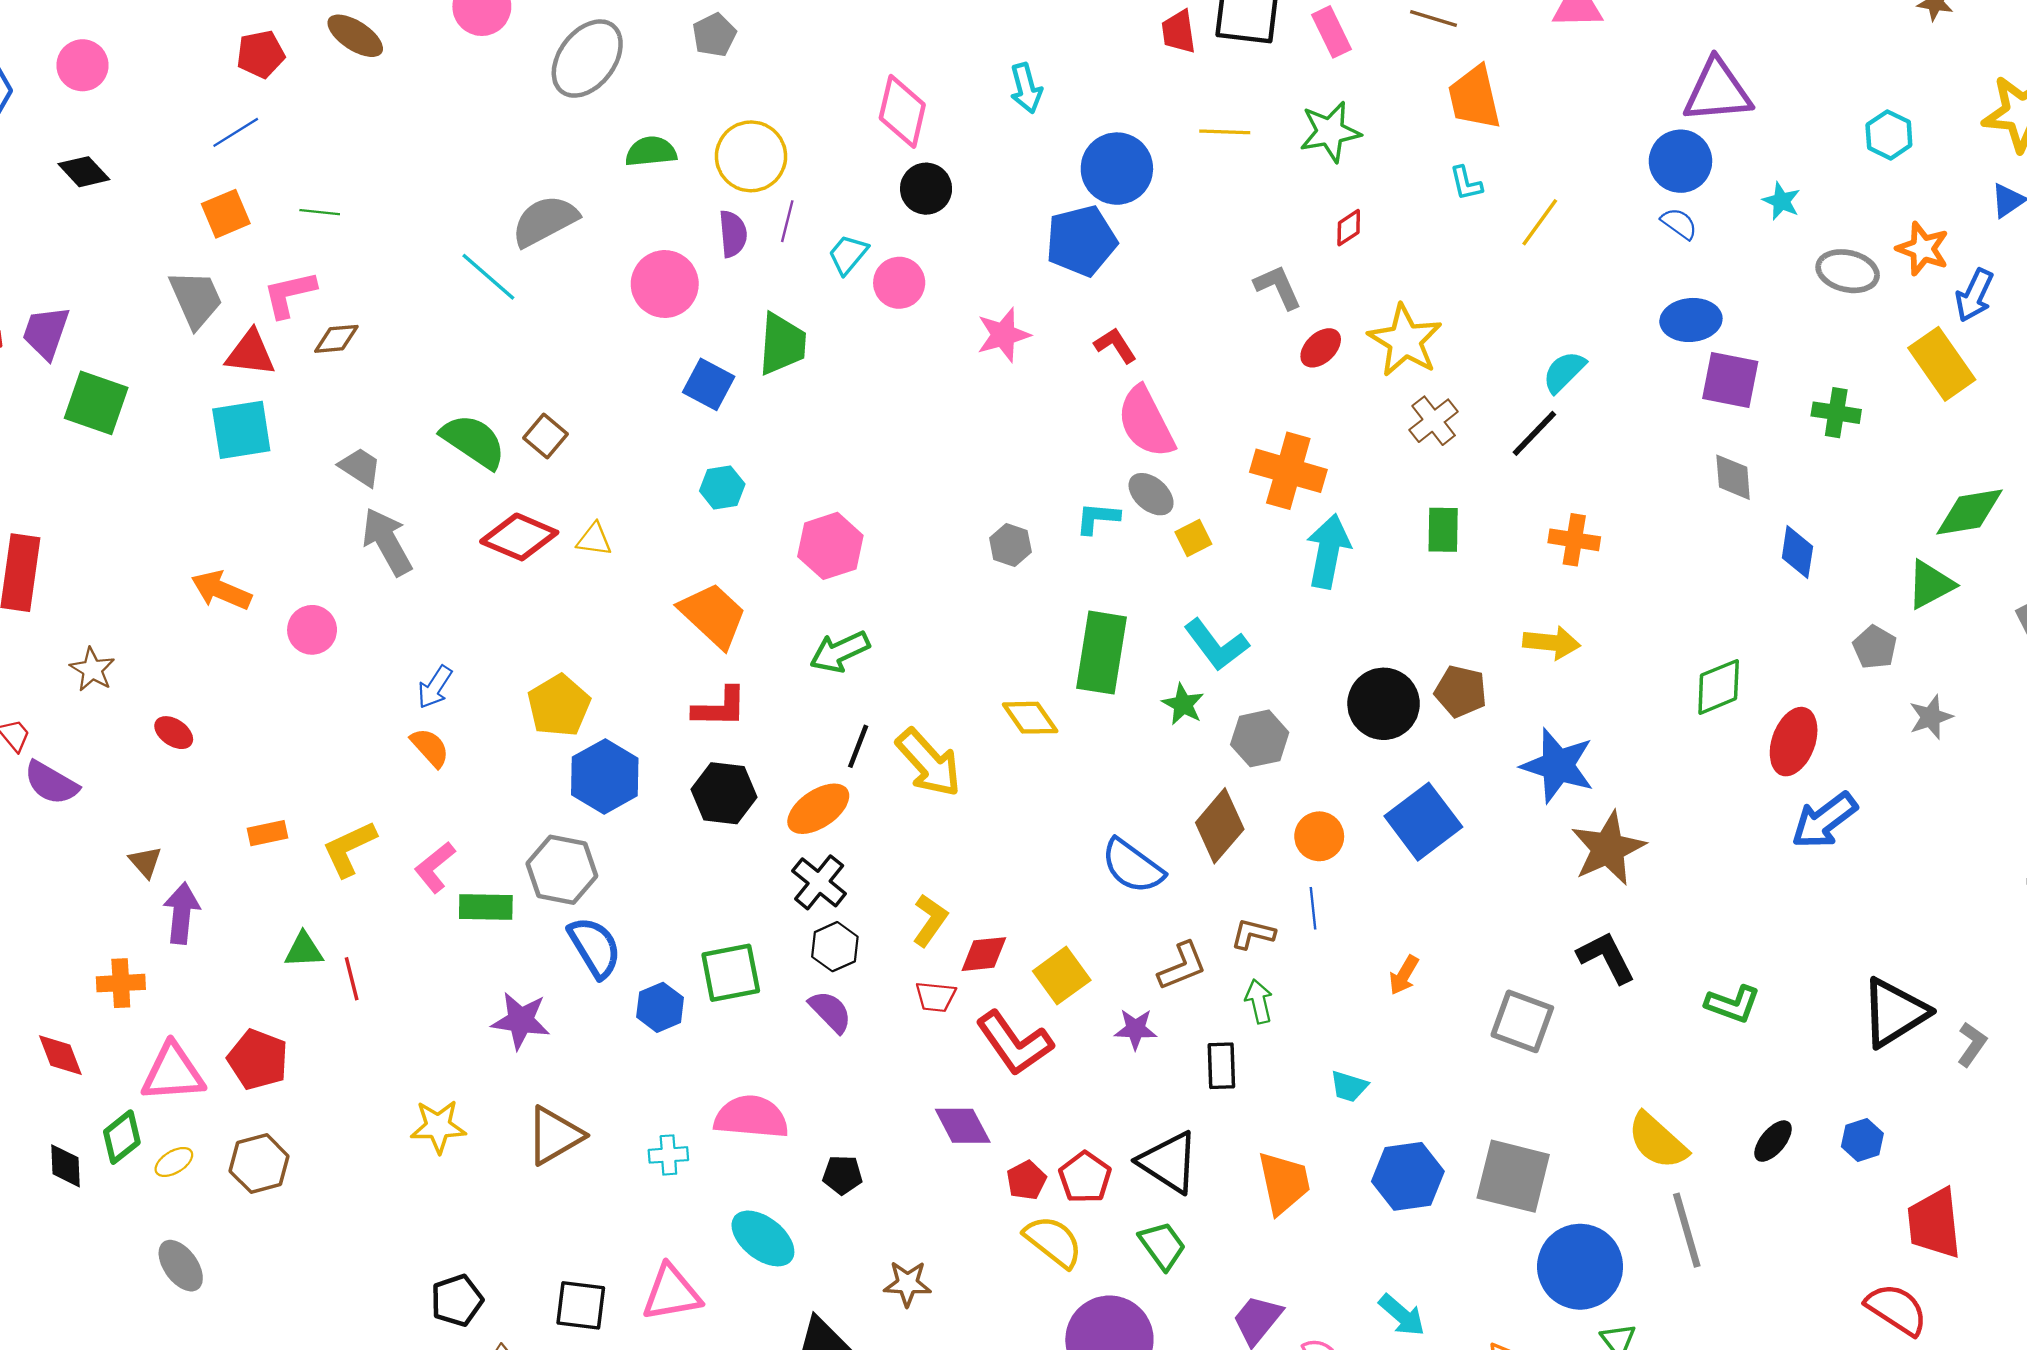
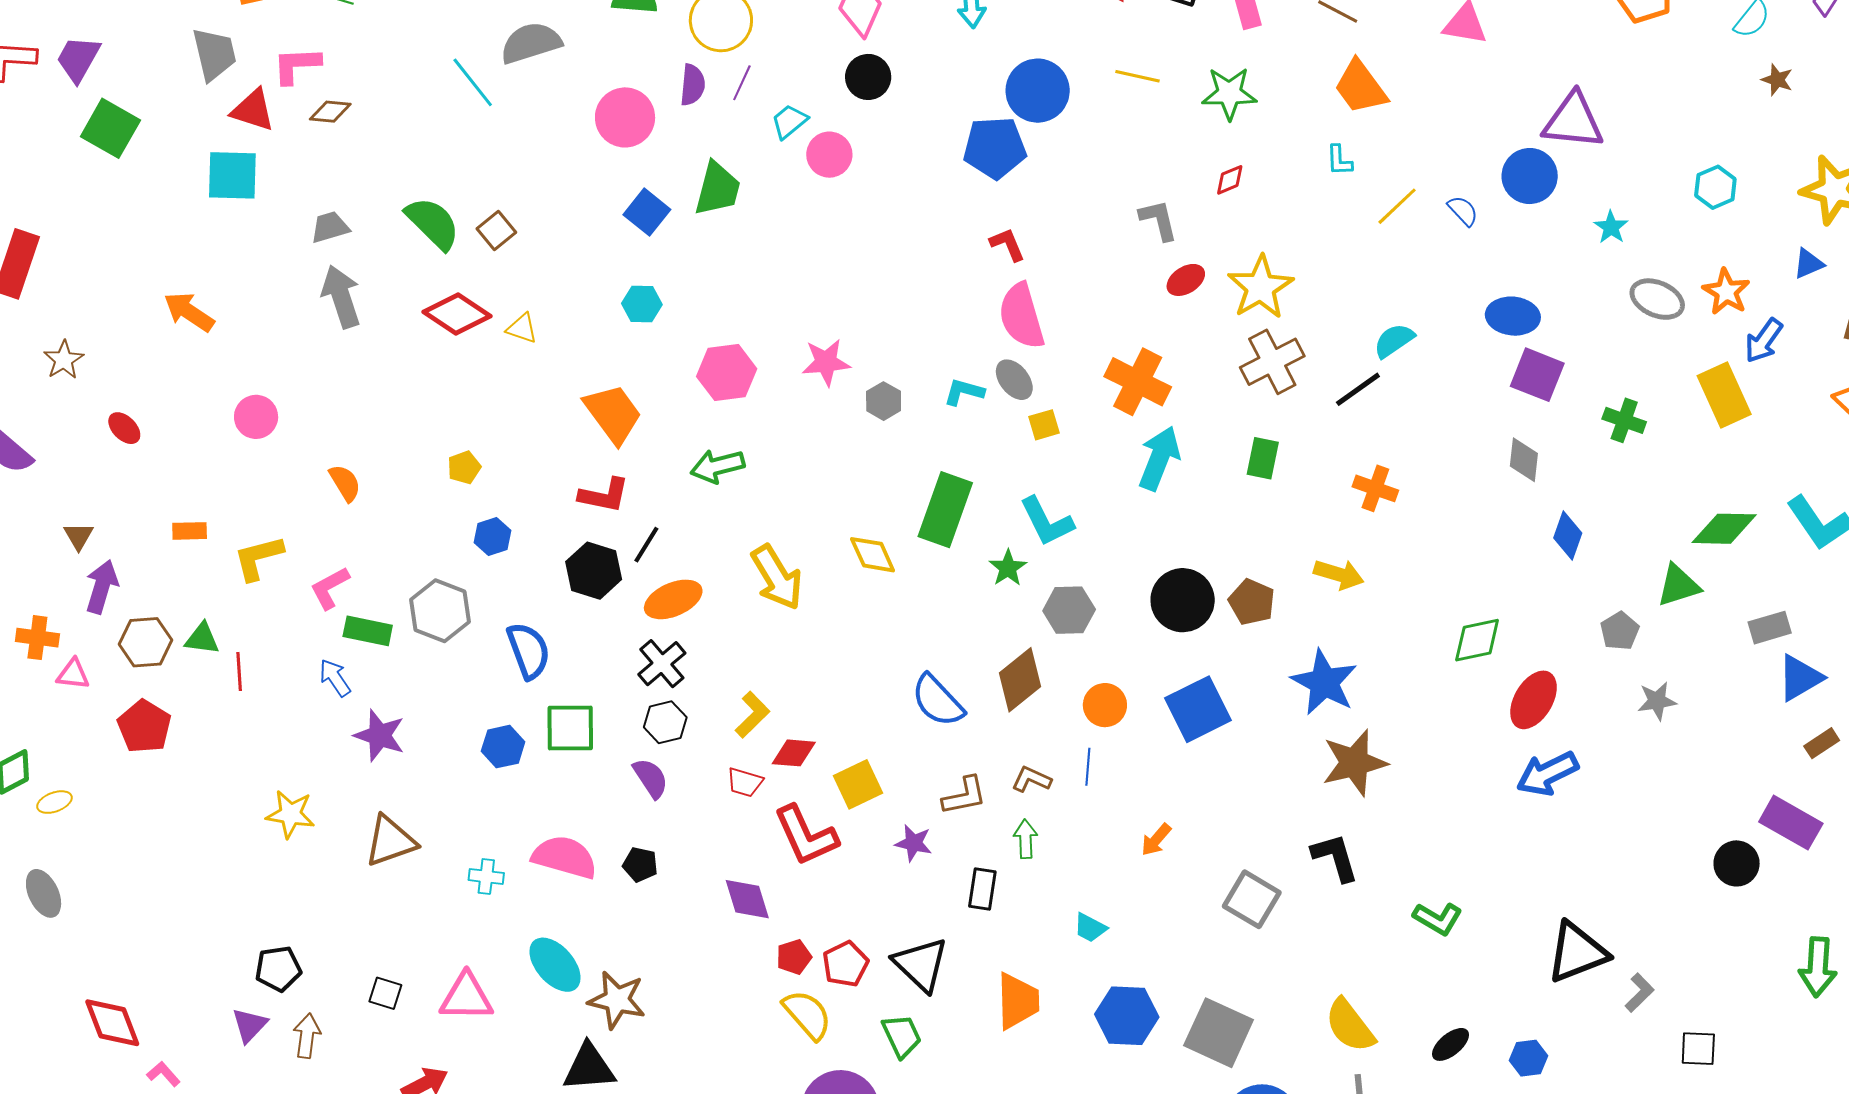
orange trapezoid: (1474, 98) -> (1360, 87), turned -34
blue semicircle: (1679, 224) -> (1463, 211), moved
pink star: (1003, 335) -> (826, 362), moved
brown cross: (1434, 421) -> (1272, 362), size x1.4
gray trapezoid: (360, 467) -> (330, 227), turned -60
pink circle: (312, 630) -> (256, 417), moved
blue arrow: (435, 687) -> (335, 678), moved, turned 102
yellow pentagon: (559, 706) -> (464, 467), size x0.6
black line: (858, 746) -> (646, 545), moved
blue hexagon: (605, 776) -> (492, 537), size x0.6
blue semicircle: (595, 947) -> (529, 651), moved
pink triangle: (173, 1073) -> (73, 674), moved, size x0.6
brown hexagon: (259, 1164) -> (146, 642), moved
black pentagon: (842, 1175) -> (640, 865), moved
brown star: (907, 1284) -> (617, 1000), moved, size x1.4
black square: (581, 1305) -> (385, 993), size x0.7

